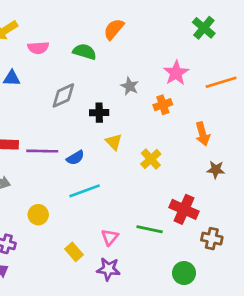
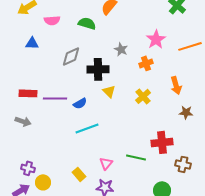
black cross: (99, 113) -> (98, 69), size x1.5
yellow cross: (151, 159) -> (143, 96), moved
red cross: (184, 209) -> (162, 142), turned -30
yellow circle: (38, 215) -> (43, 182), moved

